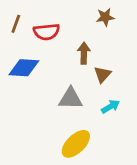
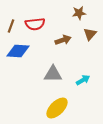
brown line: (16, 24) -> (11, 26), moved
brown arrow: (84, 53) -> (63, 40), turned 70
brown triangle: (103, 74) -> (90, 34), moved

